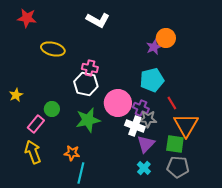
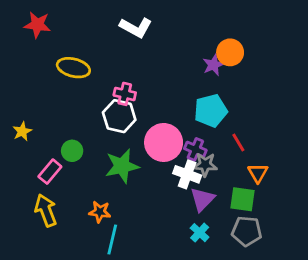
orange triangle: (186, 125) -> (258, 173), size x0.6

